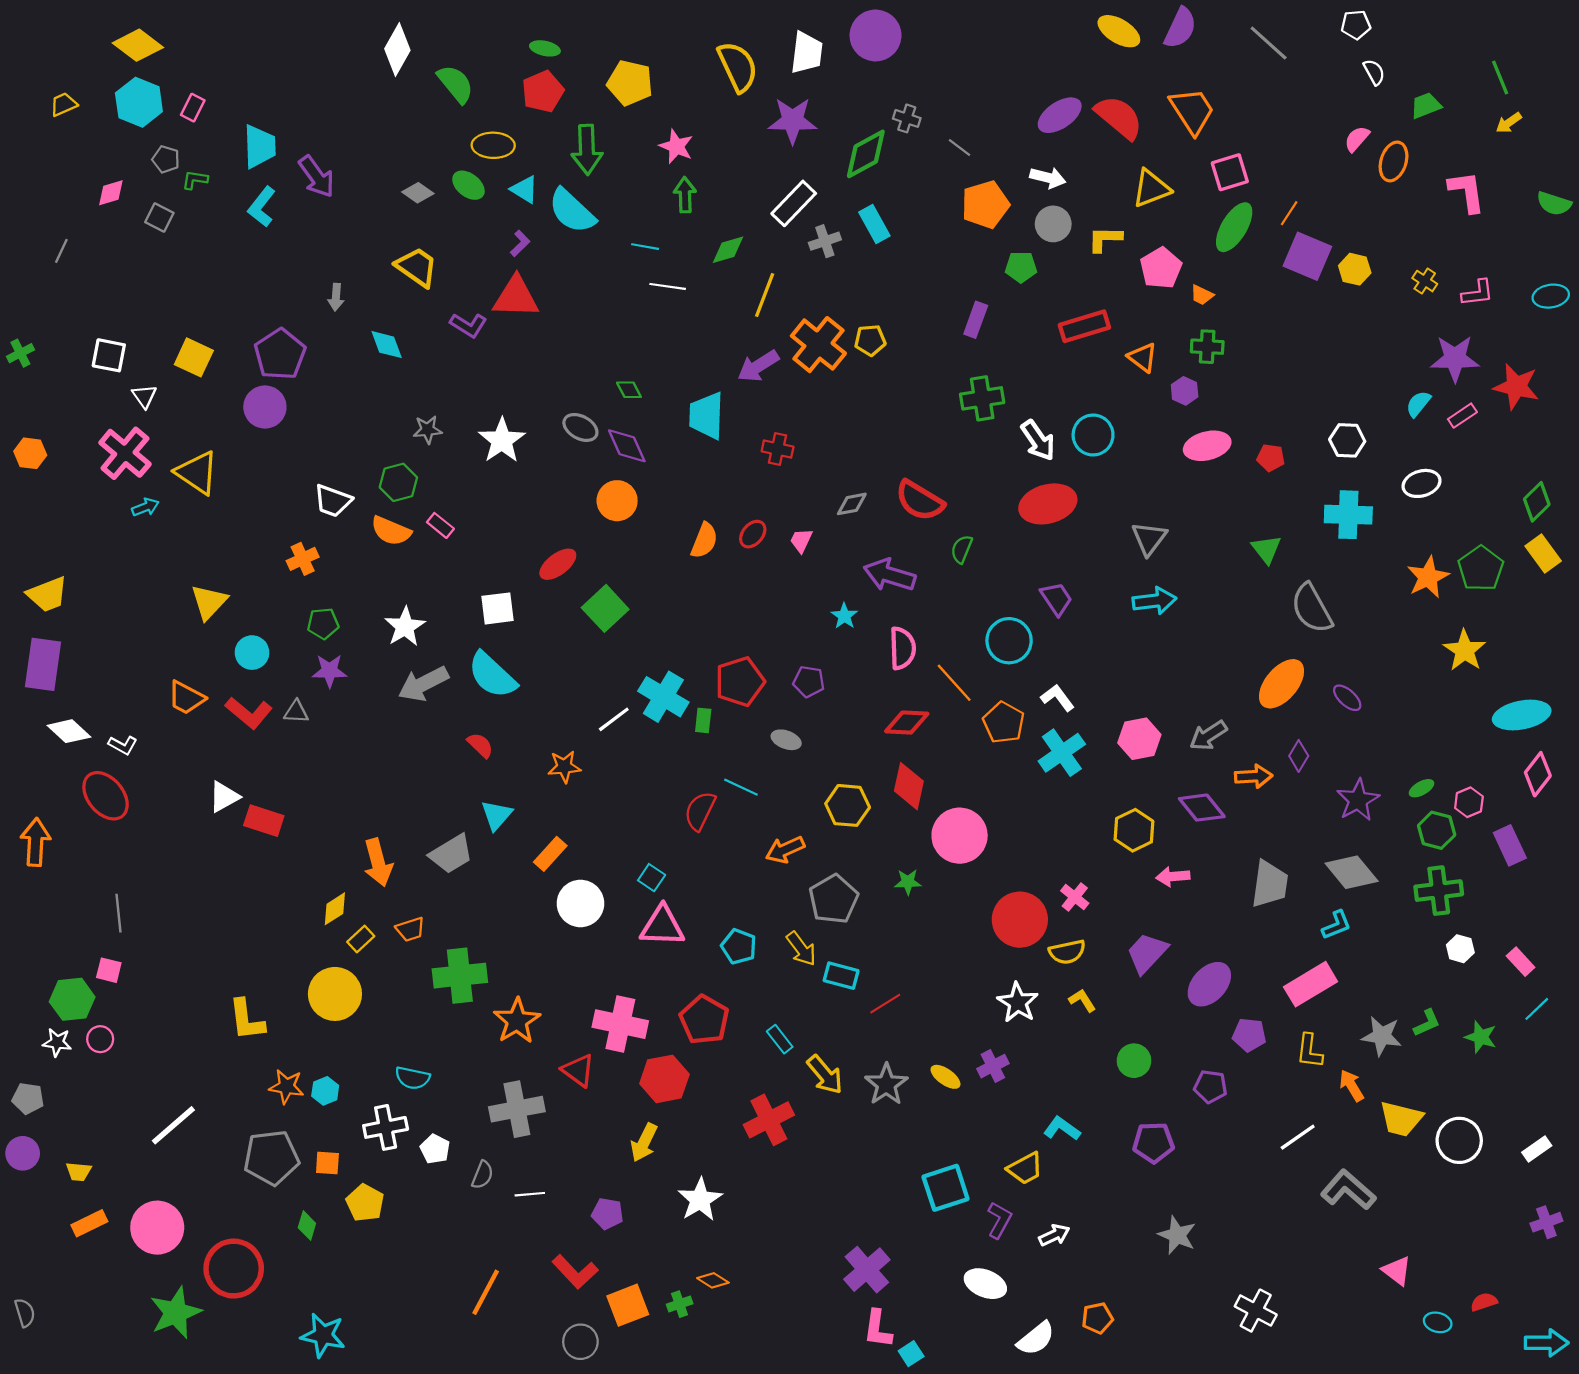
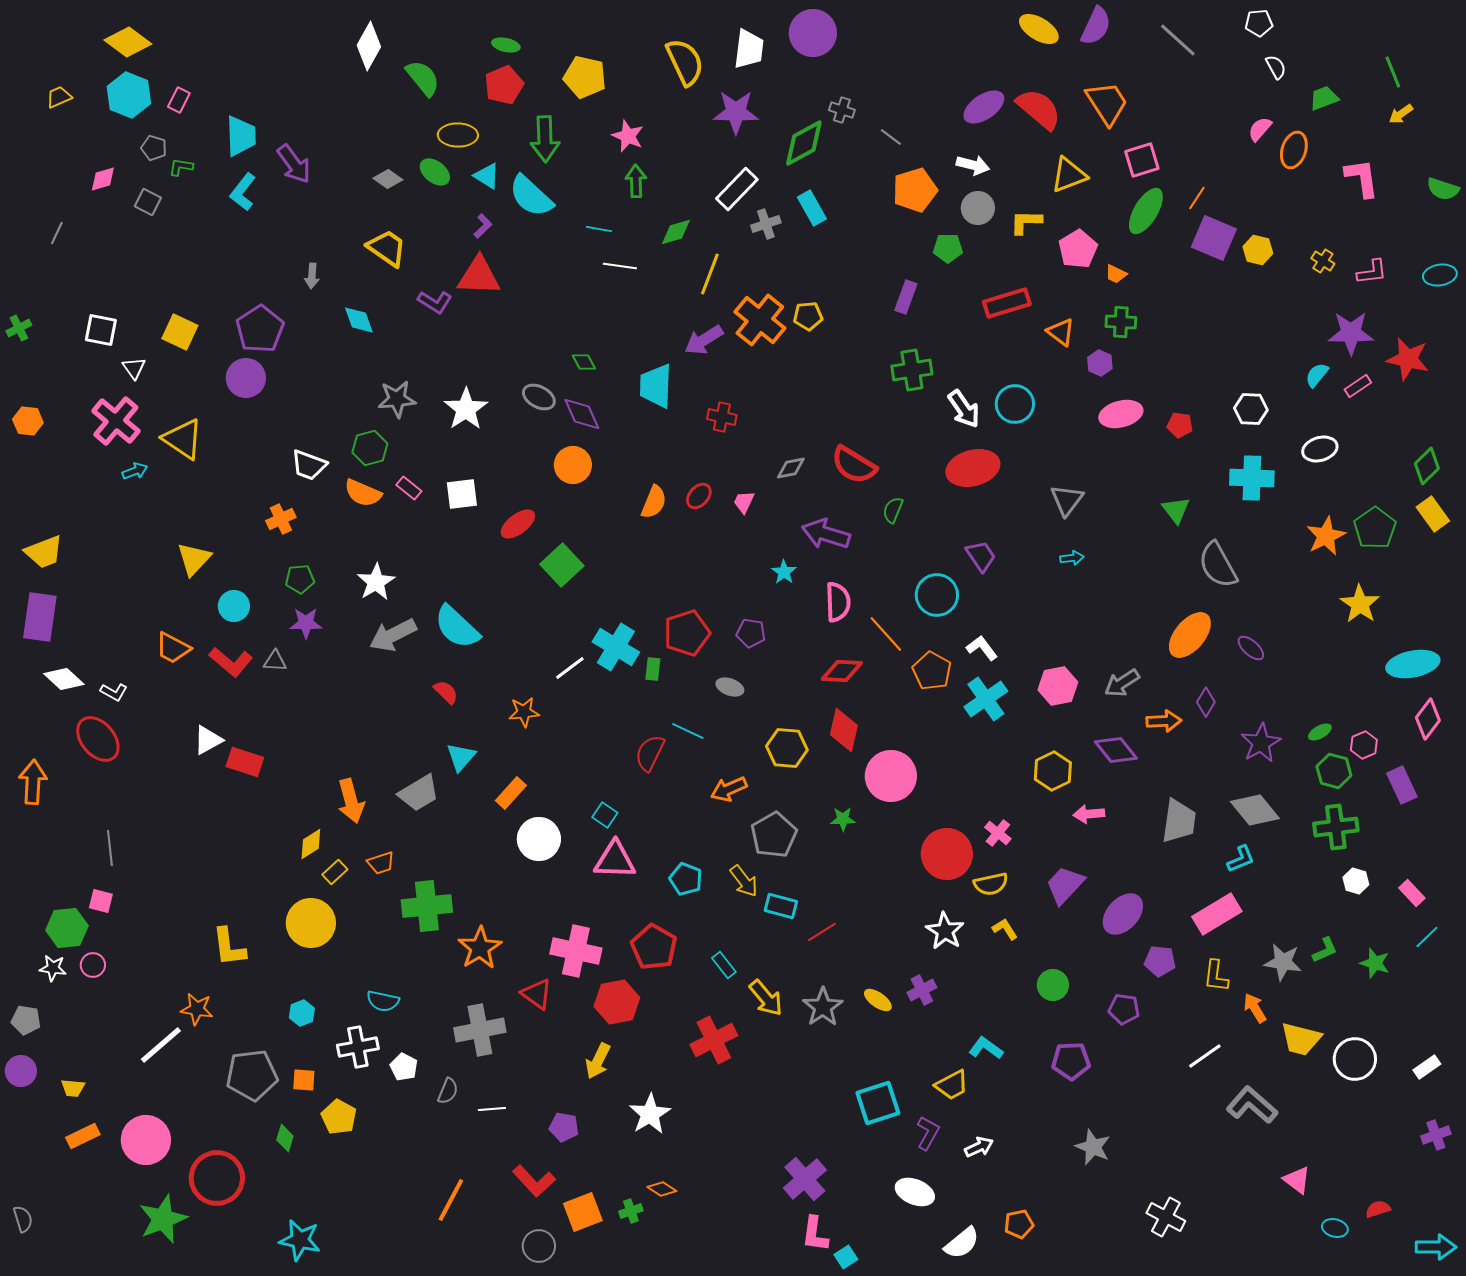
gray star: (428, 430) -> (397, 399), size x1.4
cyan arrow: (1154, 601) -> (1072, 558), size x0.6
white square: (498, 608) -> (462, 494), moved
orange star: (286, 1087) -> (197, 1009), moved

